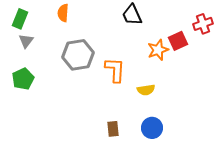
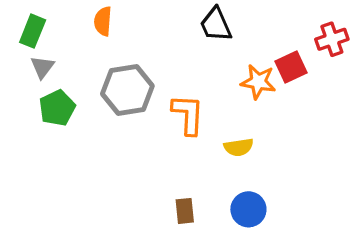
orange star: (158, 50) -> (258, 82), turned 30
green pentagon: (23, 79) -> (57, 108), moved

